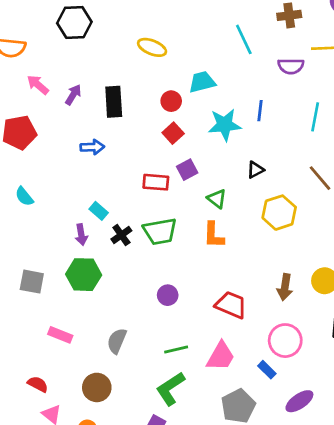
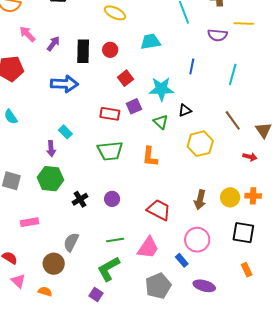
red circle: (171, 101) -> (110, 50), moved
cyan star: (225, 125) -> (161, 89), moved
blue arrow: (92, 147) -> (64, 84), size x1.5
green triangle: (217, 199) -> (161, 122), moved
black cross: (121, 235) -> (80, 199), moved
pink rectangle: (60, 335) -> (30, 222), turned -36
gray semicircle: (117, 341) -> (71, 242), moved
purple ellipse: (299, 401) -> (204, 286), turned 45

